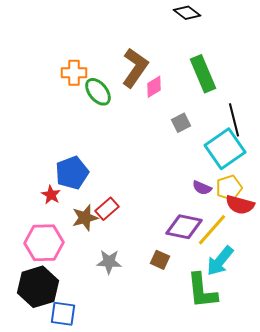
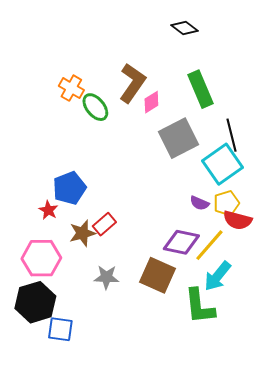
orange cross: (74, 73) -> (71, 88), turned 30
gray square: (181, 123) -> (178, 138), size x2.0
brown square: (160, 260) -> (157, 275), size x1.8

